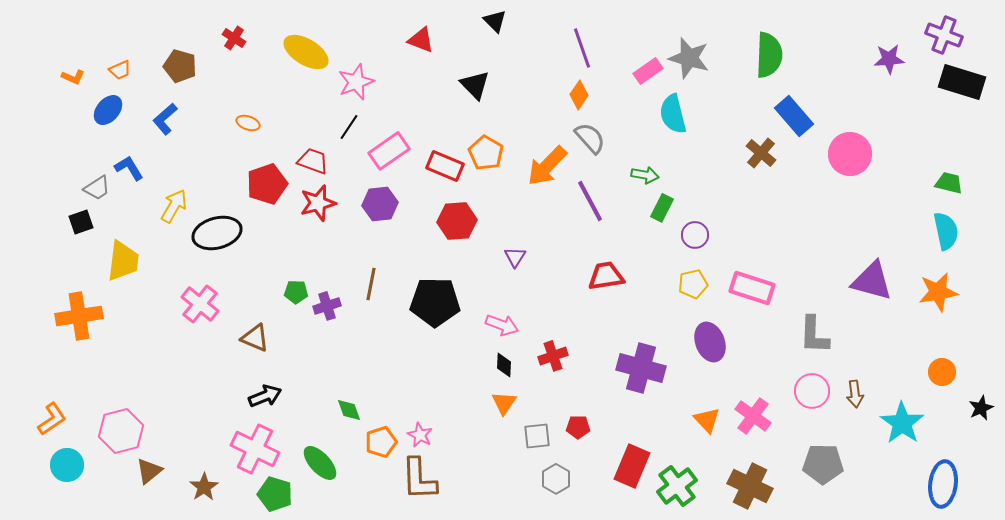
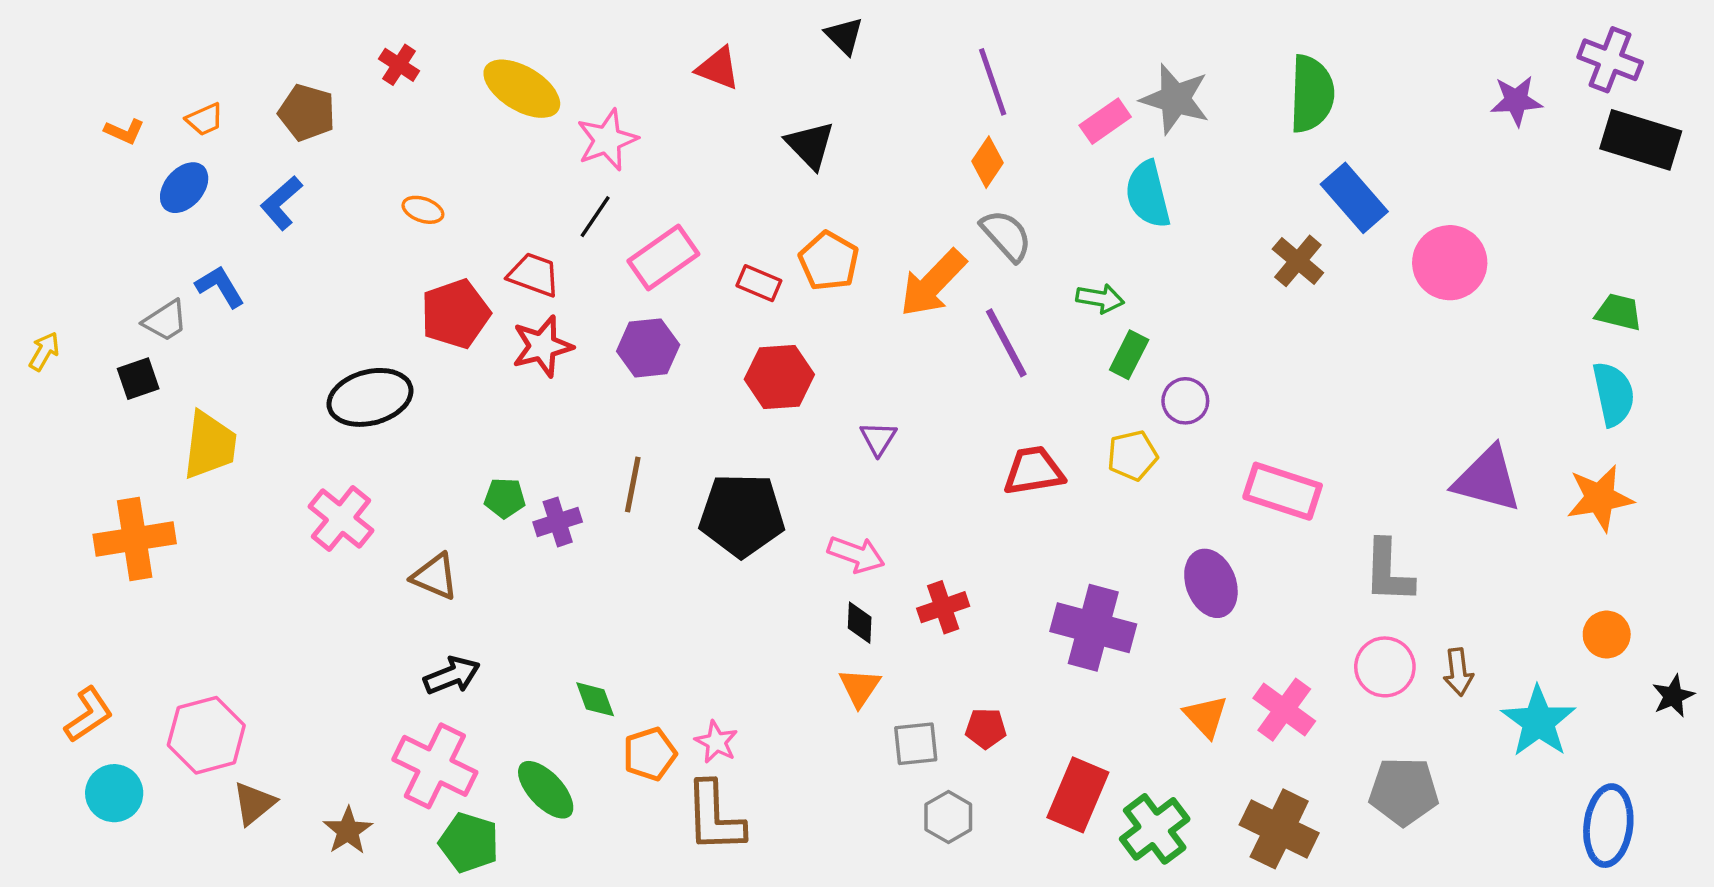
red rectangle: (445, 166) -> (759, 283), size x0.7
yellow arrow: (174, 206) -> (44, 351), moved, size x0.7
yellow pentagon: (693, 284) -> (1132, 455), moved

